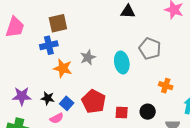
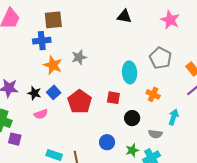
gray pentagon: (150, 49) -> (161, 58), moved
cyan ellipse: (122, 62) -> (130, 72), moved
blue square: (67, 103) -> (54, 92), moved
red square: (122, 112) -> (113, 98), moved

